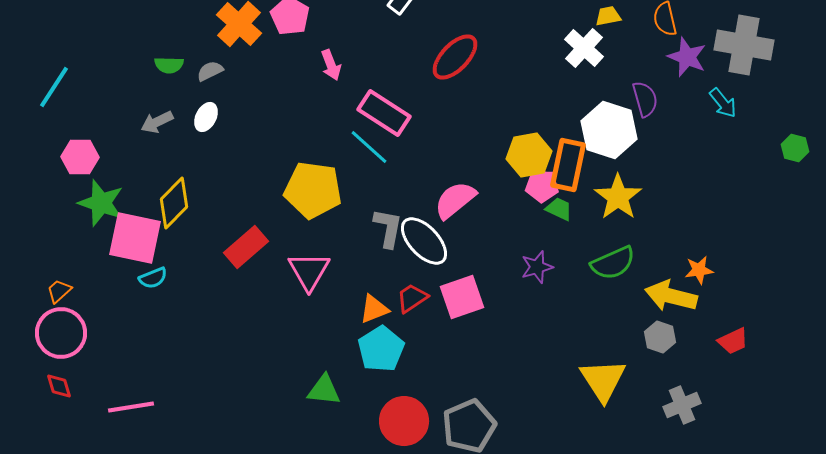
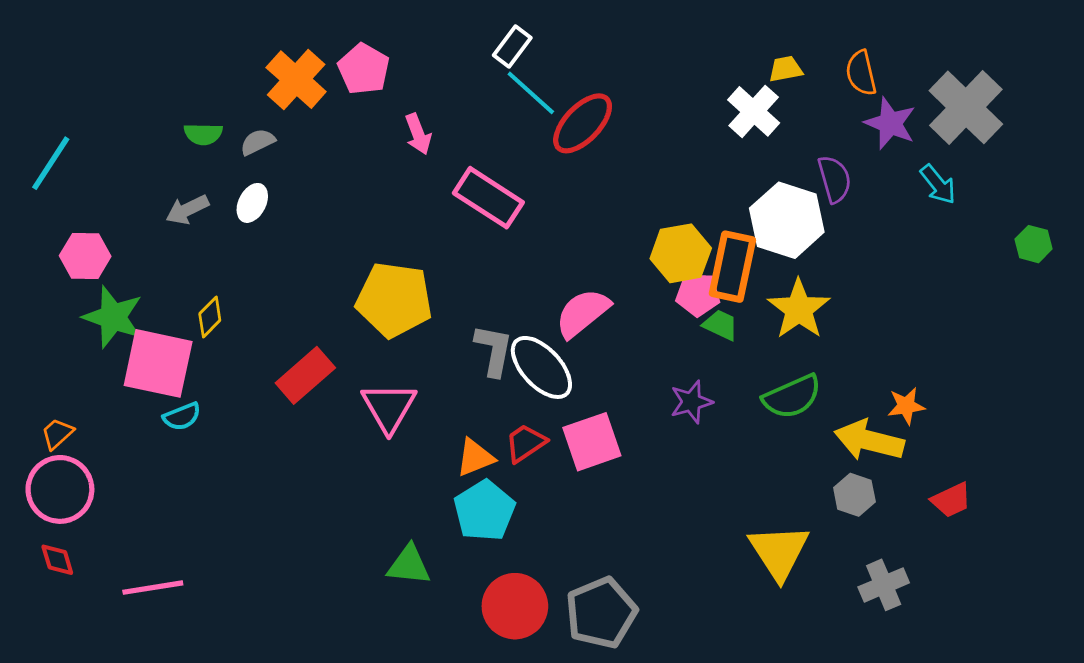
gray cross: (744, 45) -> (966, 107), turned 34
cyan line: (369, 147) -> (531, 93), moved
yellow diamond: (174, 203) -> (210, 317), size x0.6

